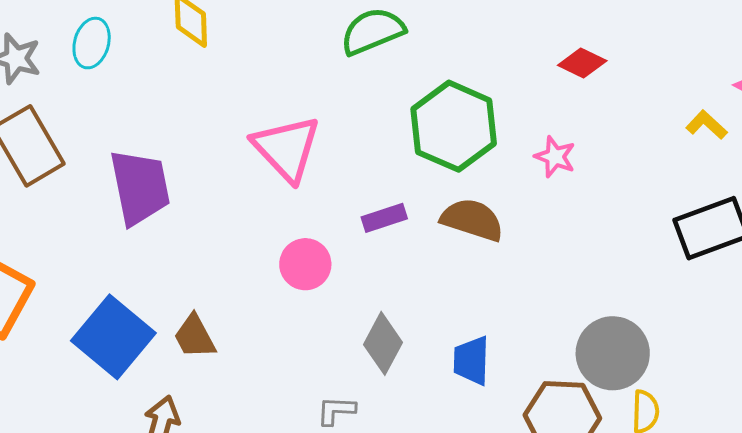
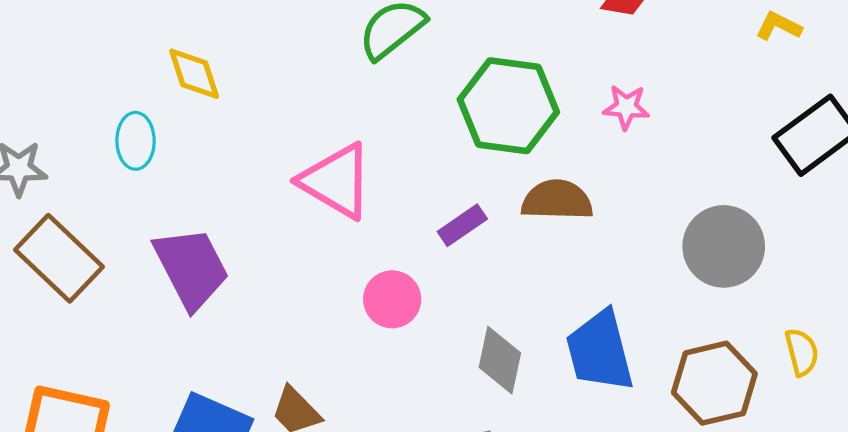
cyan ellipse: (92, 43) -> (136, 141), moved
gray circle: (613, 353) -> (724, 246), moved
blue trapezoid: (471, 361) -> (600, 351), size x1.5

